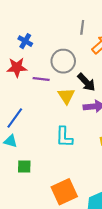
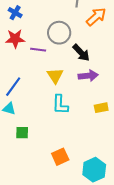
blue cross: (25, 41) -> (15, 13), moved
yellow triangle: (66, 96) -> (55, 76), moved
orange square: (64, 192) -> (60, 157), size x0.7

